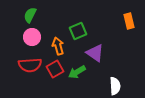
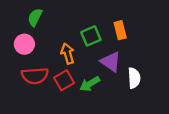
orange rectangle: (129, 21) -> (120, 30), moved
pink circle: (32, 37) -> (24, 44), moved
white semicircle: (115, 86) -> (134, 78), moved

